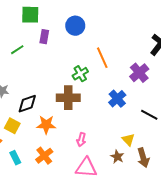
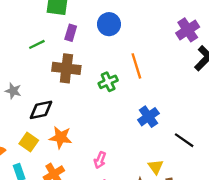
purple cross: (139, 73) -> (188, 30), moved
brown cross: (68, 98) -> (66, 68), moved
yellow square: (12, 126) -> (29, 142), moved

